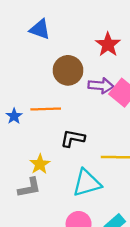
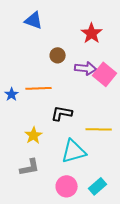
brown circle: (68, 70) -> (58, 55), size x0.6
gray L-shape: (29, 188) -> (30, 167), moved

